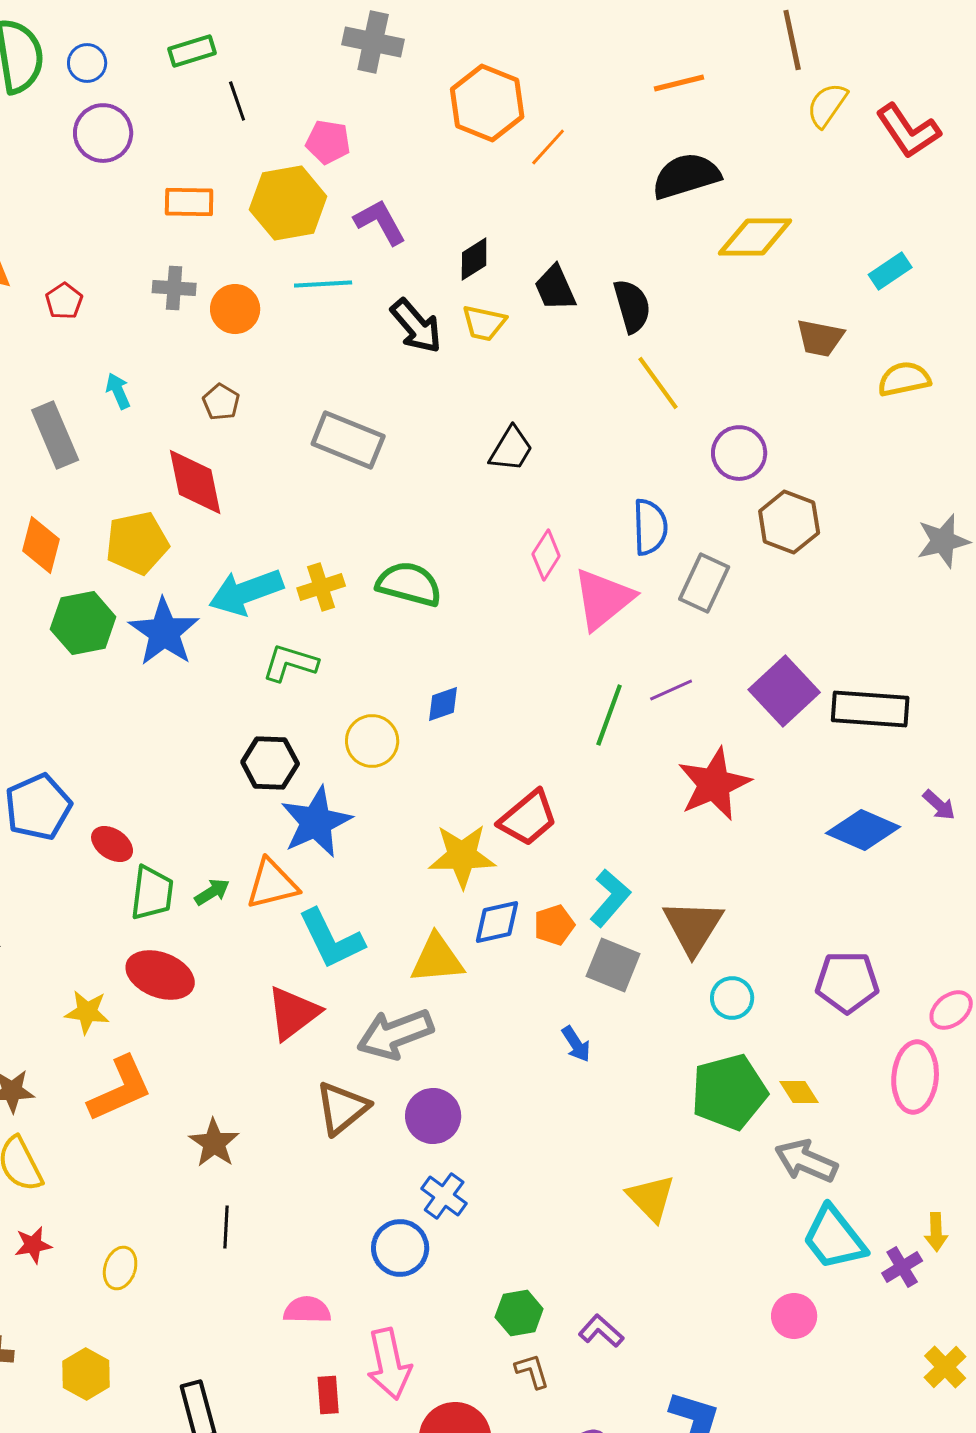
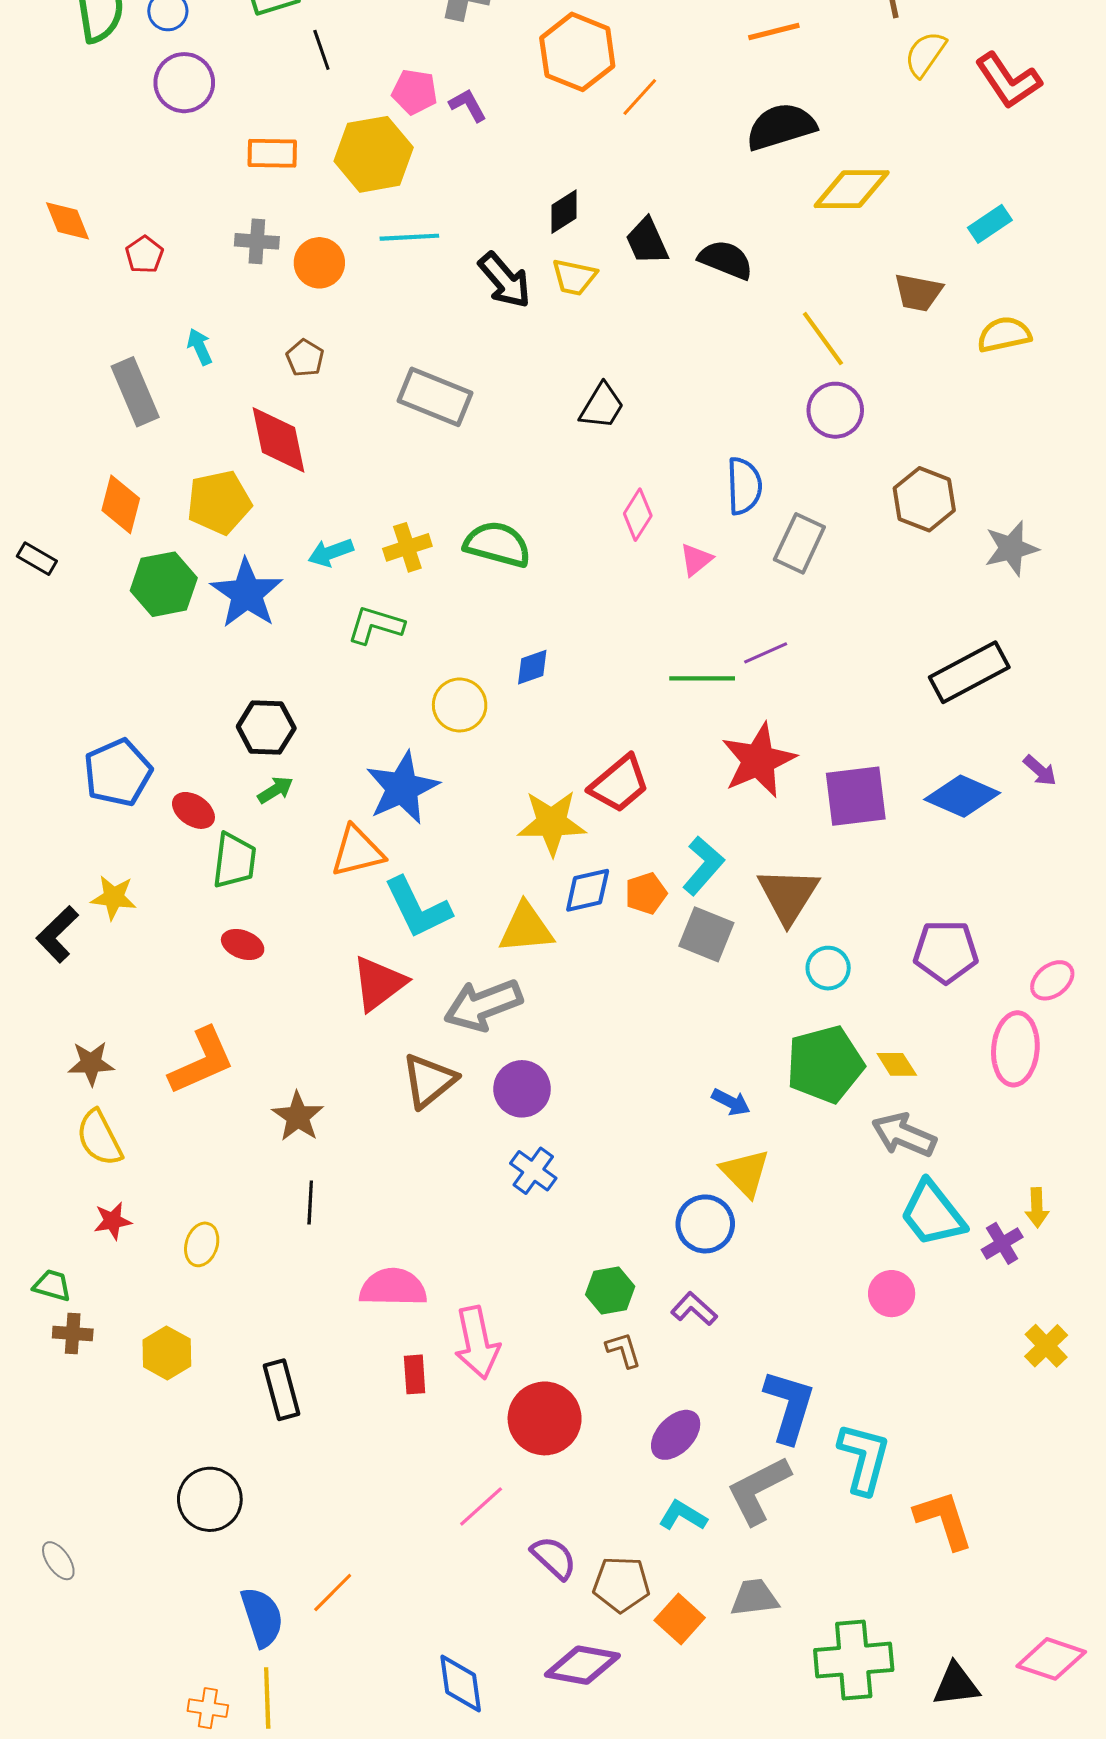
purple L-shape: (380, 222) -> (468, 105), moved, size x0.7
black semicircle: (632, 306) -> (726, 260), turned -52
yellow line: (658, 383) -> (823, 339), moved
brown hexagon: (789, 522) -> (924, 499), moved
gray star: (943, 541) -> (1011, 548), moved
cyan arrow: (246, 592) -> (331, 552), size x0.6
pink triangle: (603, 599) -> (696, 560), size x0.5
purple square: (784, 691) -> (856, 796), moved, turned 36
black rectangle: (870, 709) -> (969, 672), turned -32
green line: (609, 715) -> (702, 678), turned 70
black hexagon: (270, 763) -> (266, 728), moved
red star: (714, 784) -> (758, 760), moved
green arrow: (212, 892) -> (275, 790), moved
red ellipse: (160, 975) -> (243, 945), size x0.6
yellow star: (87, 1012) -> (114, 897), moved
blue arrow: (576, 1044) -> (731, 1102), moved, turned -30
blue circle: (400, 1248) -> (705, 1224), moved
pink semicircle: (307, 1310) -> (393, 1287), size x1.4

